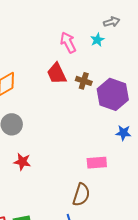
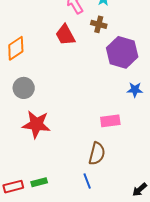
brown cross: (84, 81) -> (99, 24), moved
red star: (22, 162) -> (36, 124), size x1.6

